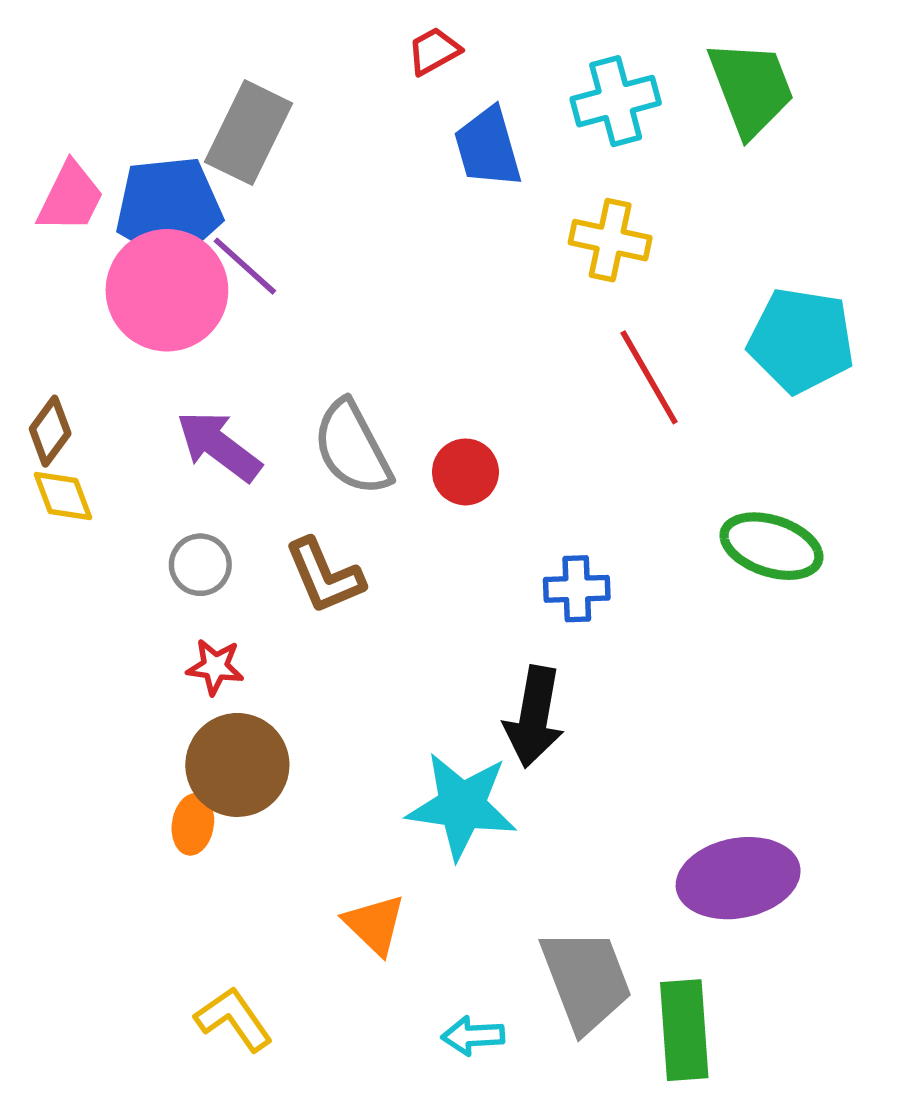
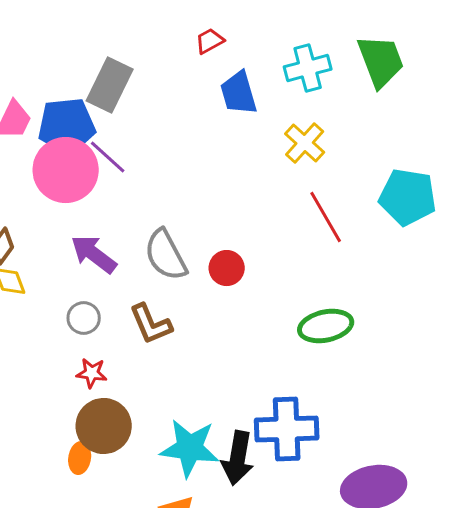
yellow cross: (610, 240) -> (305, 143), turned 30
green ellipse: (771, 546) -> (326, 326), moved, turned -30
blue cross: (577, 589) -> (287, 429), moved, size x1.8
black arrow: (534, 717) -> (238, 458), moved
cyan star: (462, 806) -> (190, 448), moved

